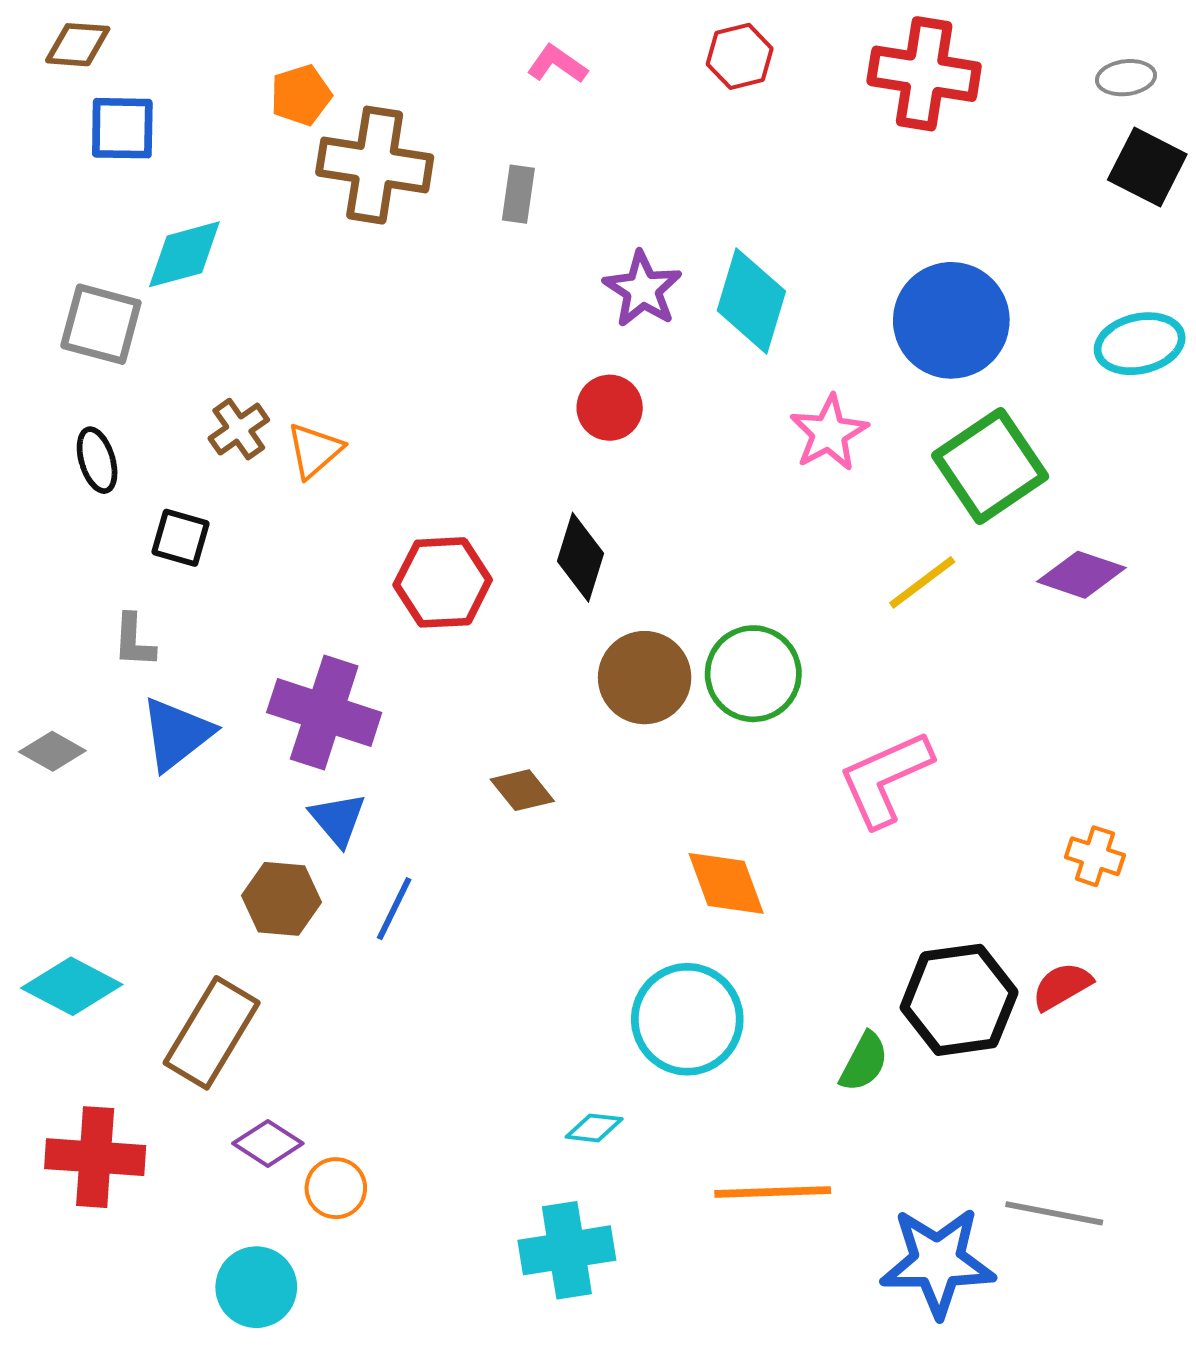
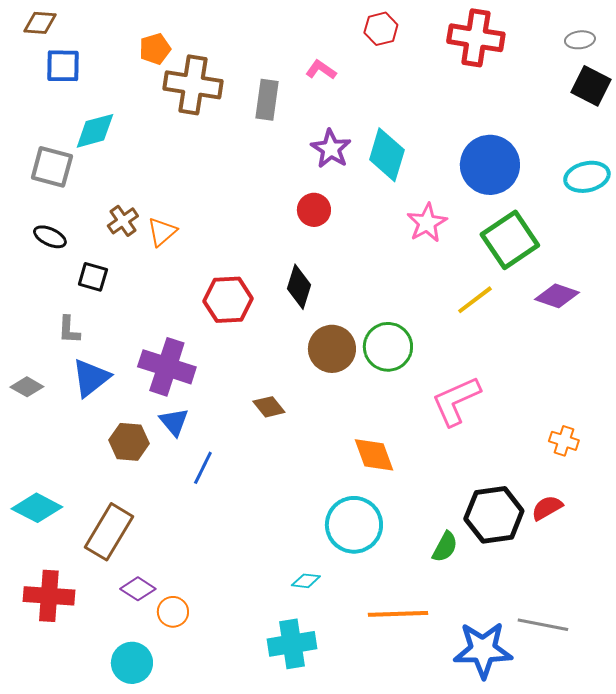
pink L-shape: (557, 64) -> (321, 70), moved
gray rectangle: (518, 194) -> (267, 100), size x1.4
black ellipse: (97, 460) -> (50, 237), turned -48
brown hexagon: (281, 899) -> (129, 442), moved

